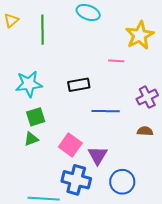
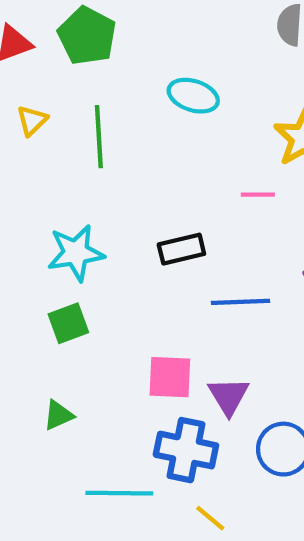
green square: (36, 117) -> (68, 323), moved
green triangle: (31, 139) -> (58, 415), moved
pink square: (70, 145) -> (170, 377), turned -30

